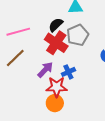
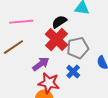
gray pentagon: (78, 35) -> (78, 48), moved
blue cross: (68, 72) -> (73, 72), moved, turned -32

